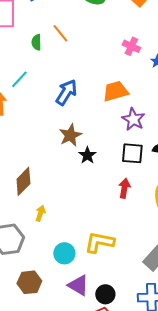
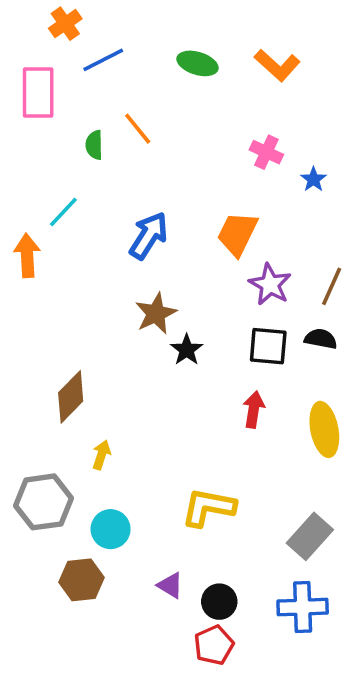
orange trapezoid: (115, 91) -> (237, 234), turned -48
cyan circle: (64, 253) -> (111, 529), moved
purple triangle: (78, 285) -> (170, 585), size x0.7

